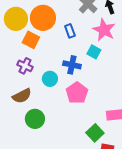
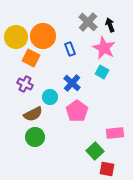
cyan square: (94, 52) -> (102, 72), moved
blue cross: (72, 65) -> (72, 83), turned 30
brown semicircle: (22, 96) -> (33, 114), moved

